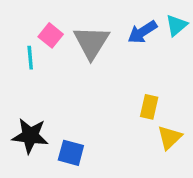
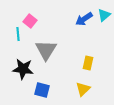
gray triangle: (91, 42) -> (46, 50), moved
black star: (30, 136) -> (23, 69), moved
yellow triangle: (170, 137) -> (83, 89), moved

